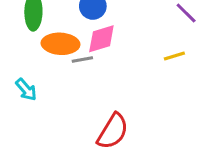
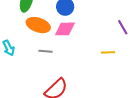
gray line: (82, 60) -> (45, 51), moved

